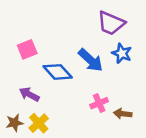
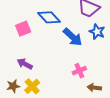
blue diamond: (58, 72) -> (49, 17), moved
brown arrow: (123, 114) -> (94, 88), moved

